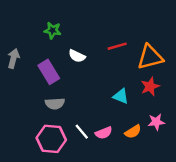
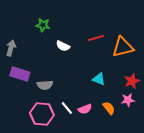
purple rectangle: (49, 72) -> (20, 74), moved, turned -42
red star: (150, 86) -> (132, 81), moved
orange semicircle: (133, 132) -> (109, 108), turned -96

